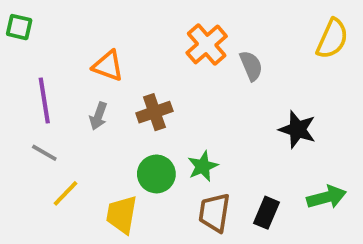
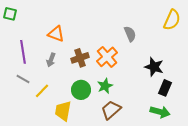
orange cross: (207, 44) -> (107, 57), moved
yellow line: (66, 193) -> (42, 91), moved
green arrow: (326, 197) -> (160, 112), moved, turned 30
brown trapezoid: (214, 213) -> (111, 110), turned 40
black rectangle: (267, 213) -> (165, 88), moved

